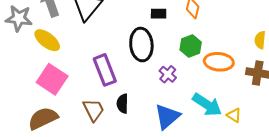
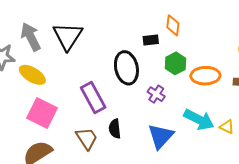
black rectangle: (159, 14) -> (151, 40), moved

